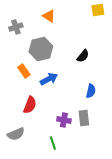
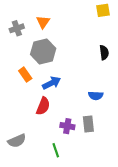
orange triangle: (49, 16) -> (43, 22), moved, turned 32
black semicircle: (83, 56) -> (104, 52), moved, turned -48
blue semicircle: (91, 91) -> (96, 96), turned 80
red semicircle: (30, 105) -> (43, 106), moved

